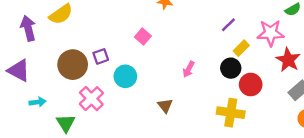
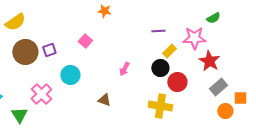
purple line: (228, 25) -> (158, 31), turned 40
purple square: (101, 56) -> (49, 50), moved
brown circle: (73, 65) -> (25, 52), moved
brown triangle: (165, 106) -> (104, 100), turned -32

